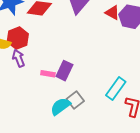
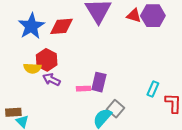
purple arrow: (19, 58) -> (51, 80), turned -30
cyan rectangle: (116, 88) -> (153, 89), size x0.7

